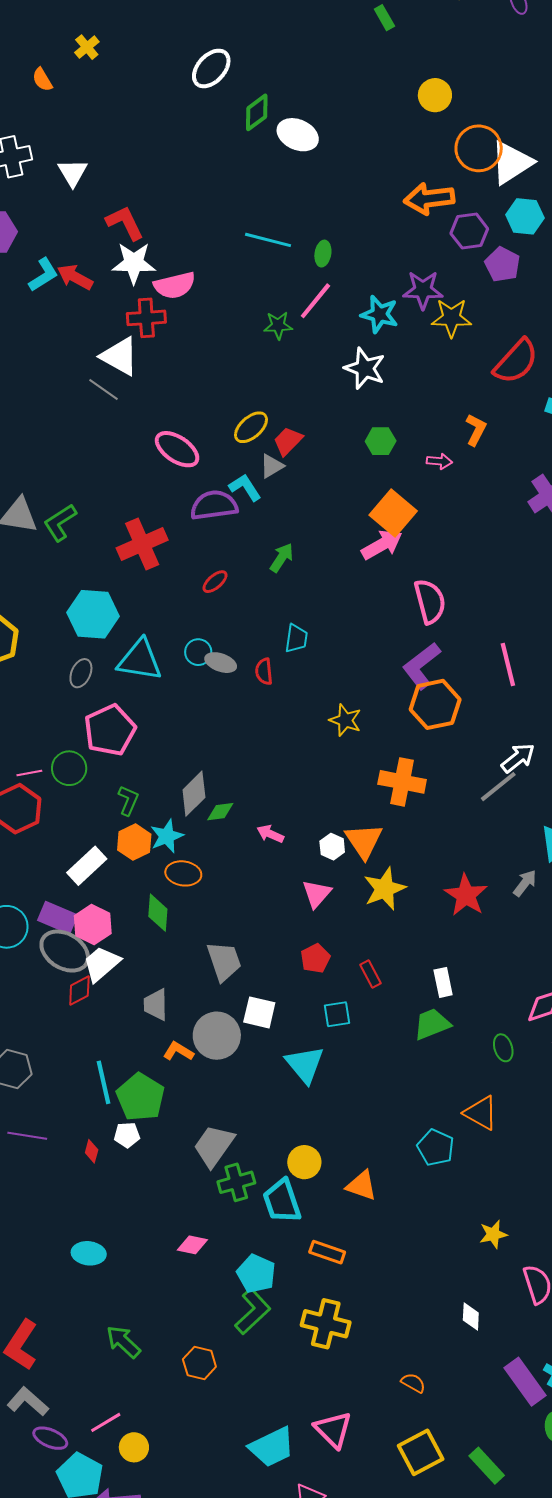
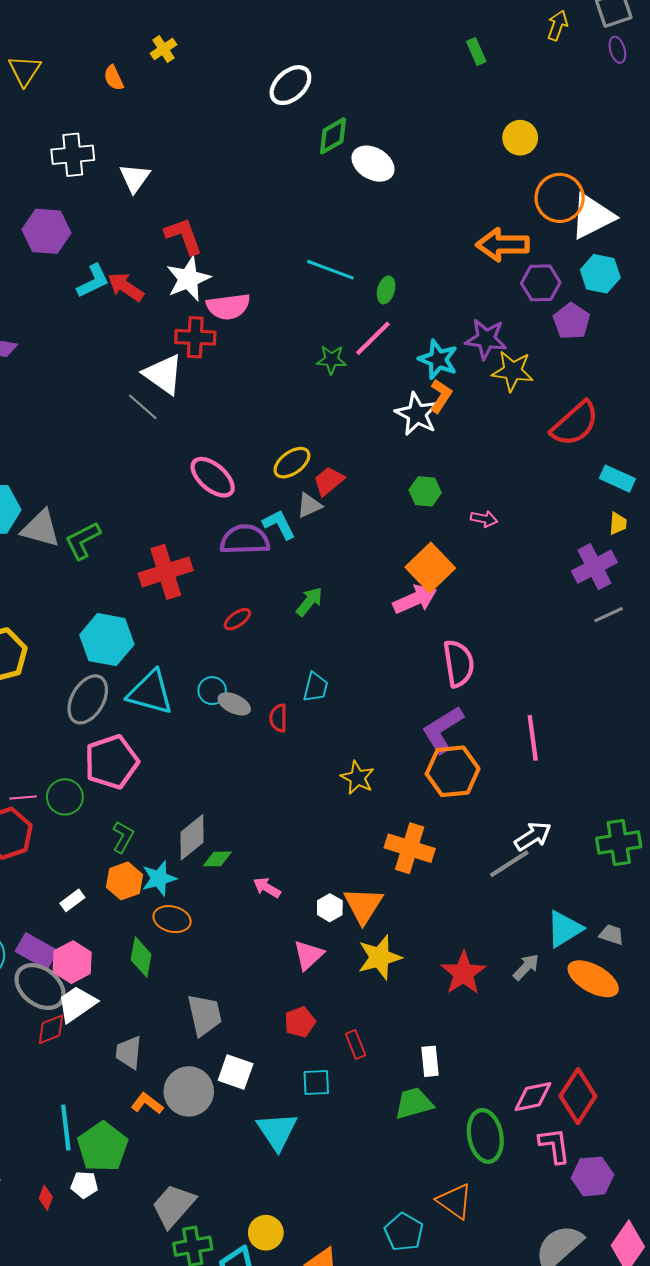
white star: (134, 263) -> (188, 279), turned -30
orange L-shape: (476, 430) -> (441, 396), moved
gray ellipse: (81, 673) -> (88, 699), size x1.6
white rectangle: (87, 866) -> (72, 900), size x0.6
green ellipse: (503, 1048) -> (485, 1136), size x1.8

